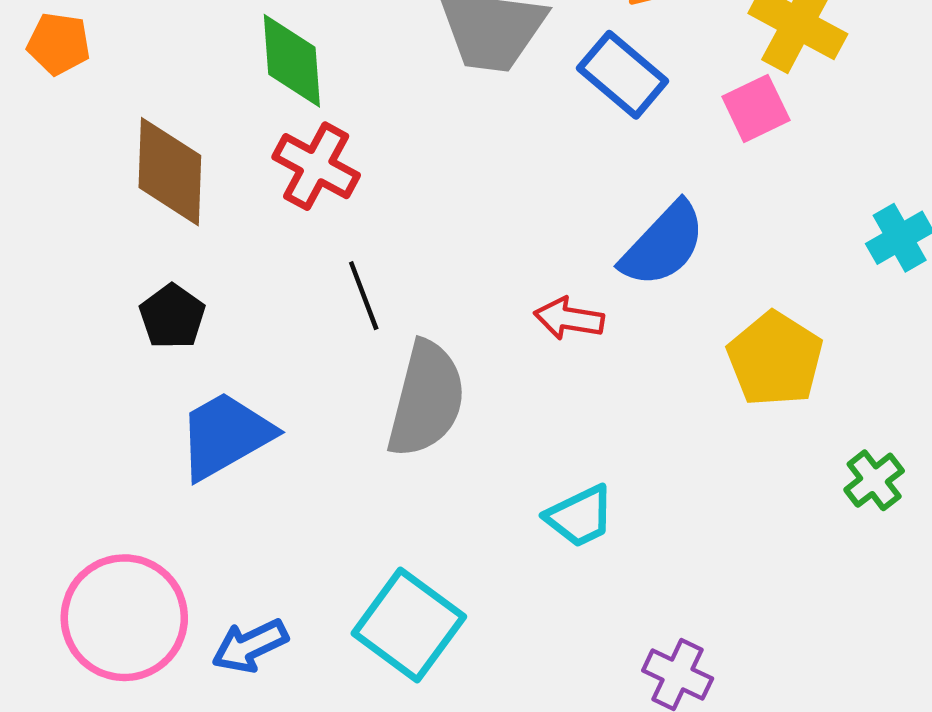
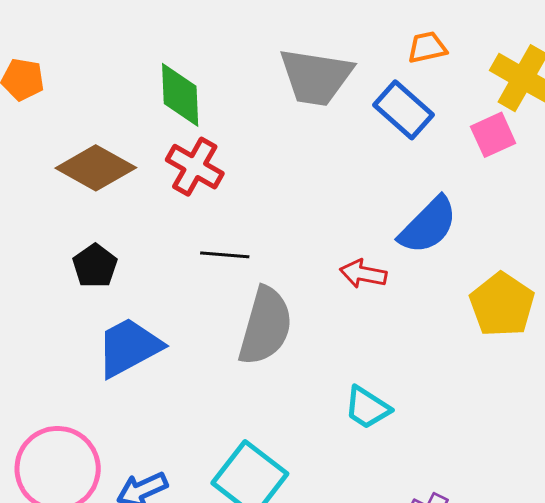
brown diamond: (170, 172) -> (96, 168), turned -64
black line: (364, 296) -> (225, 255), turned -66
cyan trapezoid: (580, 516) -> (367, 408), turned 57

